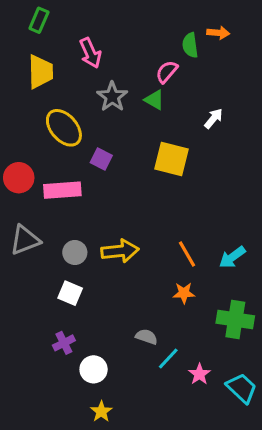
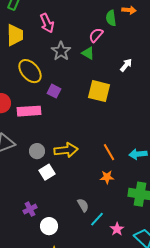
cyan arrow: (232, 257) -> (138, 154), turned 30
white square: (70, 293) -> (47, 172), moved, turned 35
gray semicircle: (147, 337) -> (83, 205), turned 40

